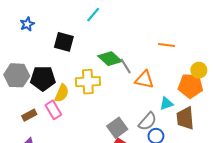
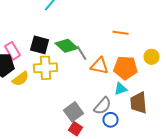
black square: (64, 42) -> (40, 45), moved
orange pentagon: (190, 86) -> (126, 68), moved
yellow semicircle: (62, 93) -> (20, 79), turned 30
pink rectangle: (53, 110) -> (12, 51), moved

